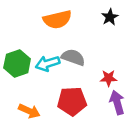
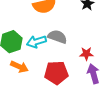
orange arrow: (29, 111) -> (19, 67), moved

